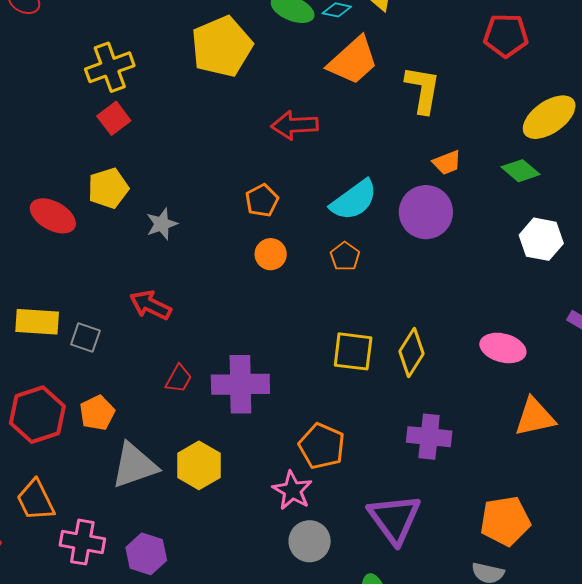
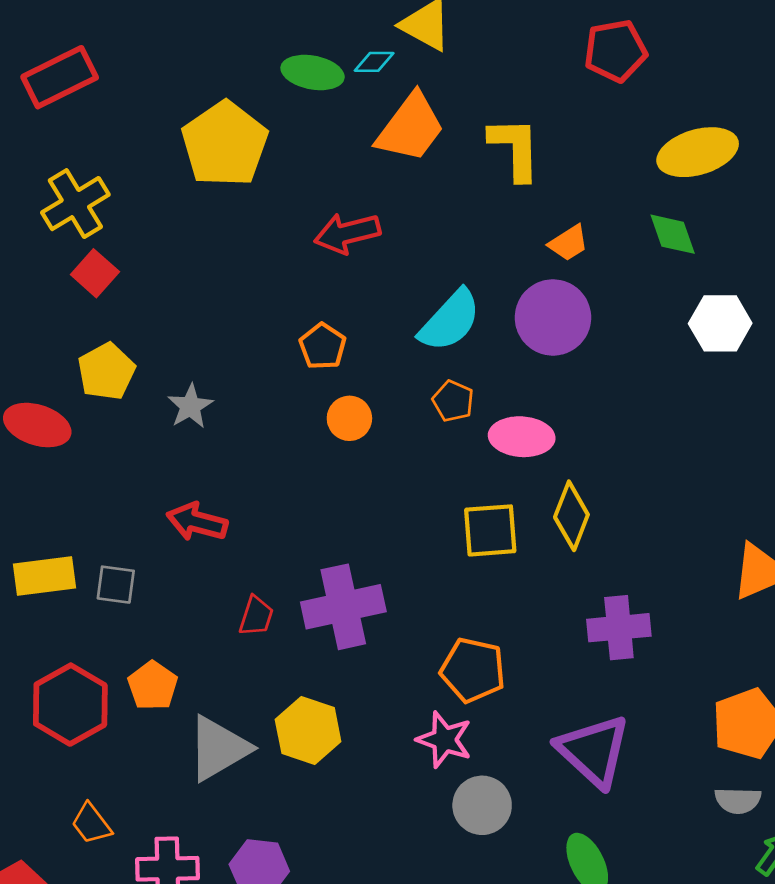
yellow ellipse: (549, 117) -> (698, 152), turned 30
green diamond: (520, 171) -> (673, 234), turned 42
pink ellipse: (503, 348) -> (522, 437), moved
orange trapezoid: (36, 500) -> (91, 824), size x0.7

